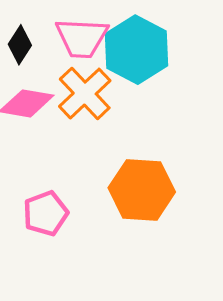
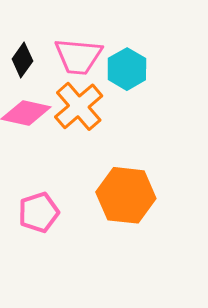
cyan hexagon: (137, 50) -> (127, 69), size x0.7

